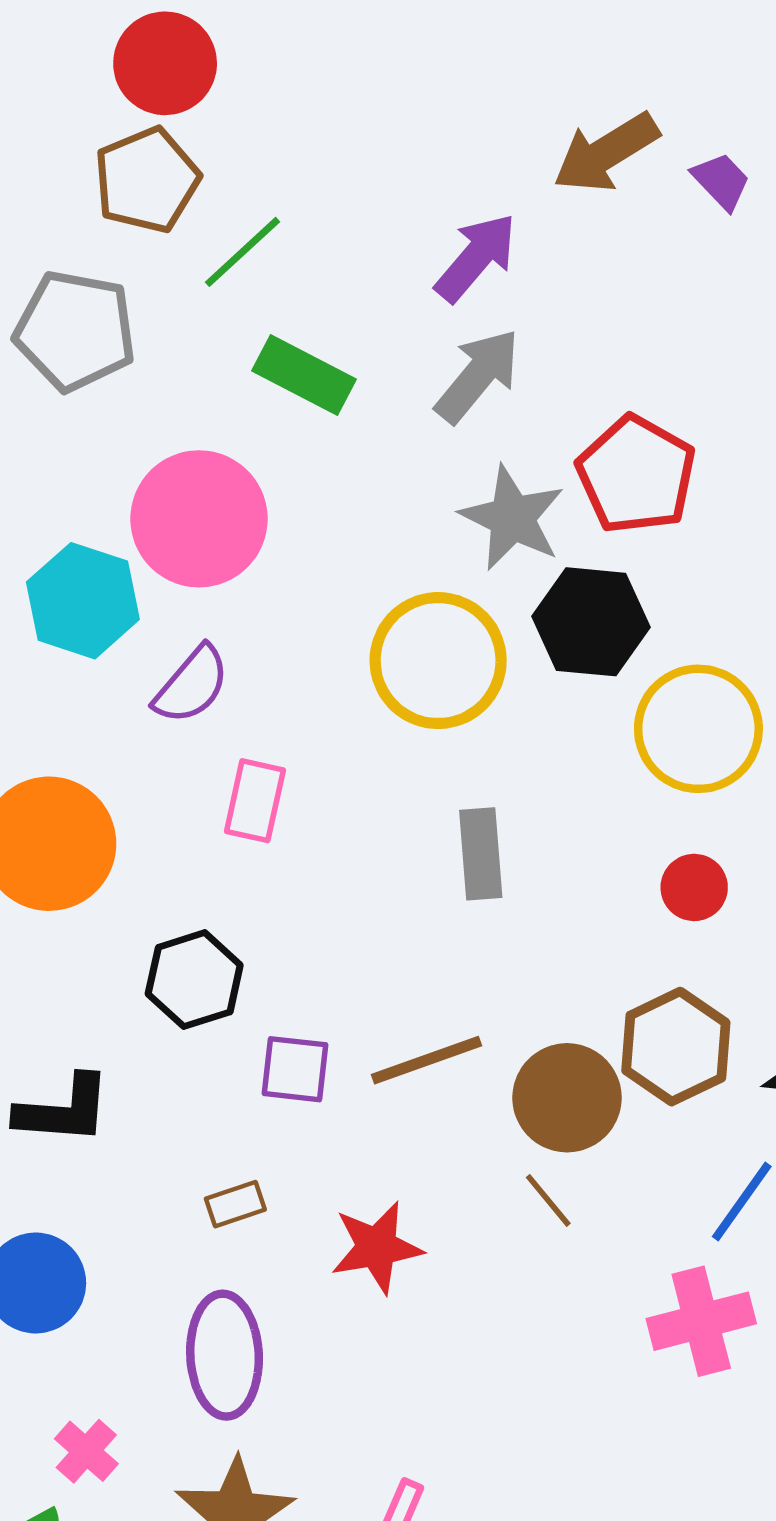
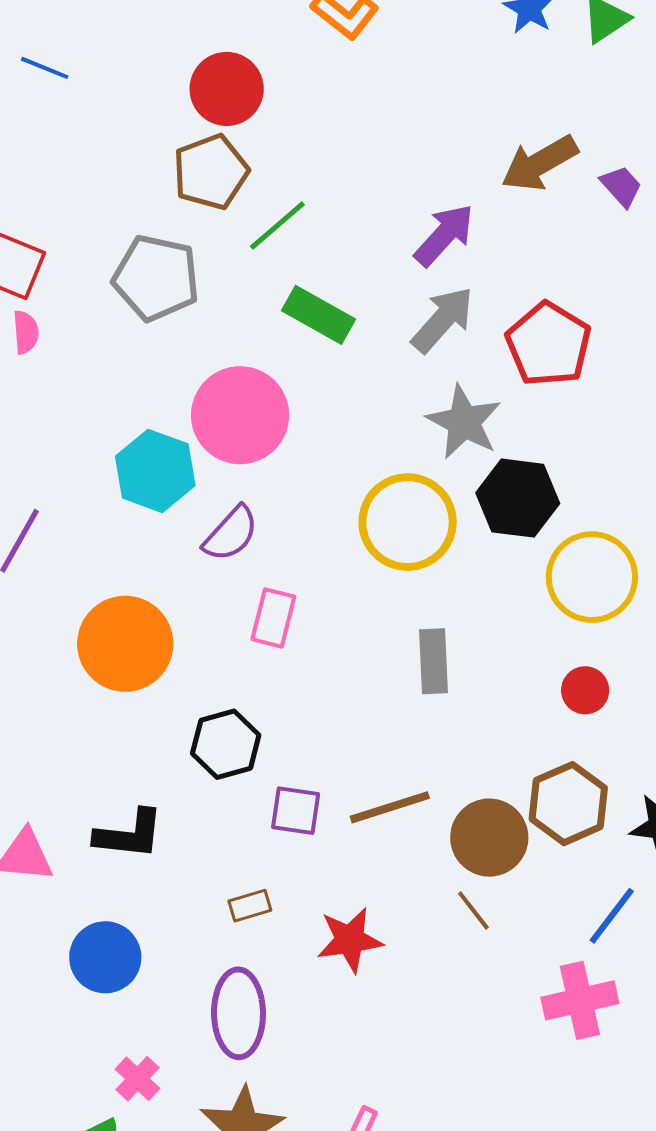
red pentagon: (636, 475) -> (549, 344), moved

